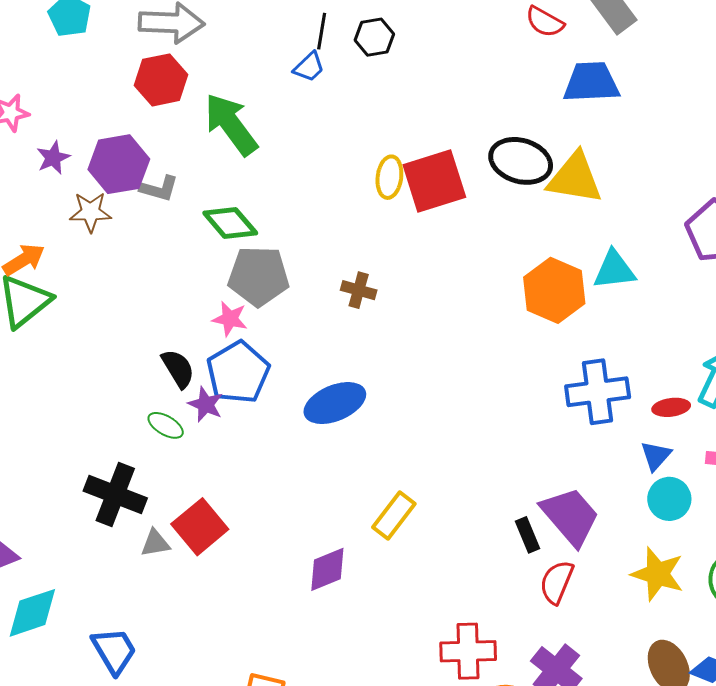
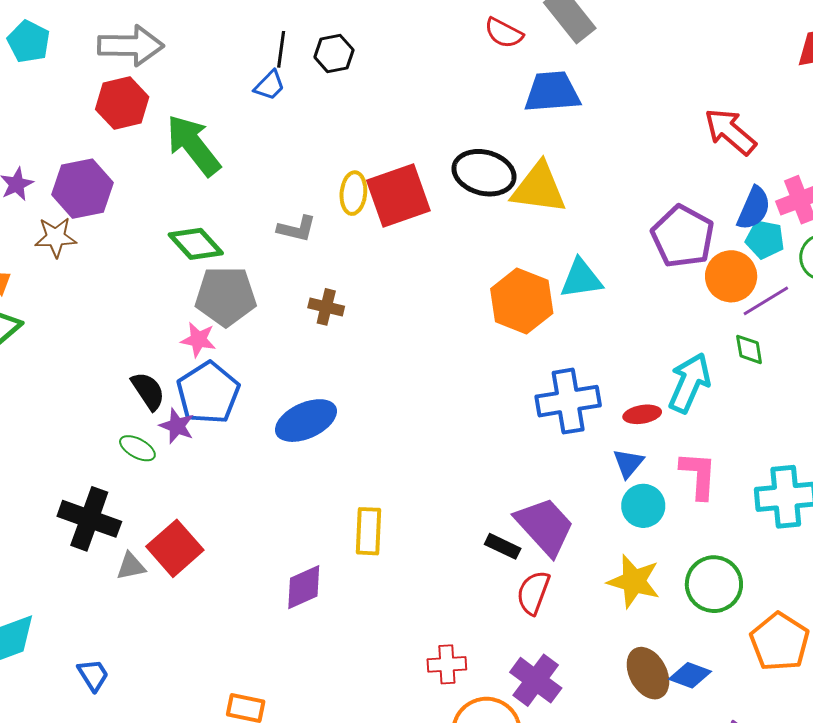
gray L-shape: (159, 189) -> (297, 229), moved
yellow rectangle: (394, 516) -> (368, 531), turned -33
black rectangle: (527, 535) -> (503, 546), turned -40
blue trapezoid: (114, 651) -> (93, 675), size x0.7
red cross: (468, 651) -> (447, 664), size x0.7

